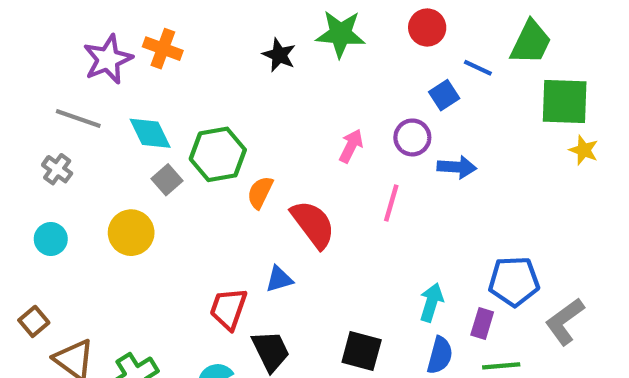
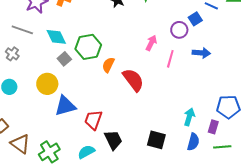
purple circle: (412, 137) -> (179, 30), moved
pink line: (391, 203) -> (170, 59), moved
blue triangle: (279, 279) -> (65, 106), moved, size x1.6

